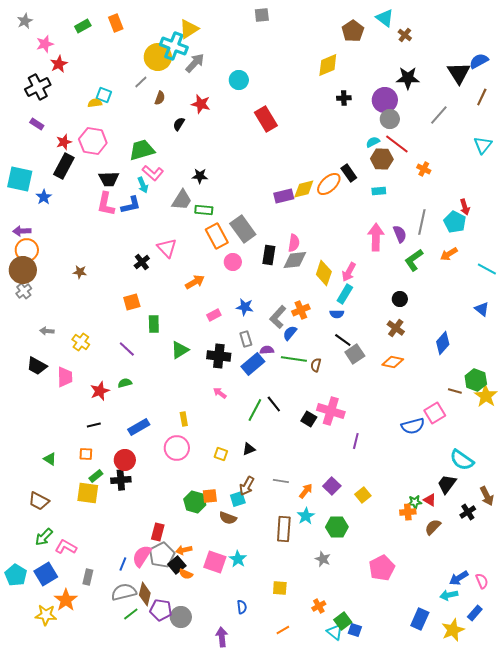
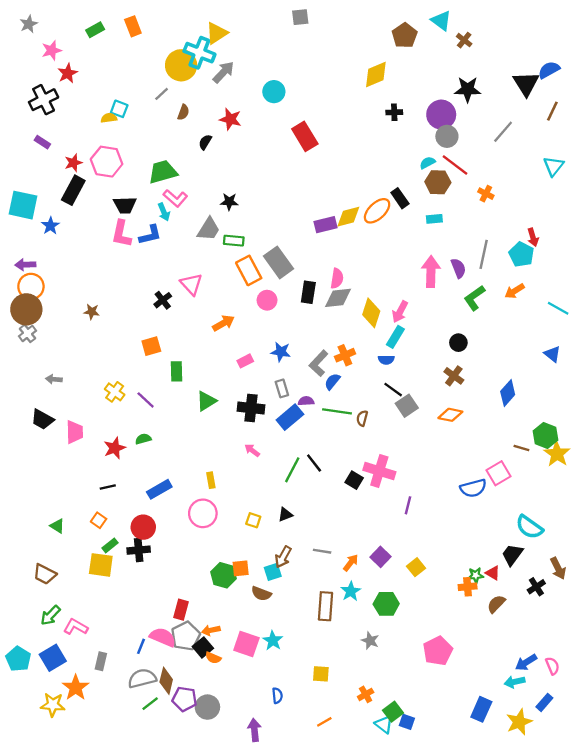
yellow cross: (81, 342) -> (115, 392), moved
orange square: (86, 454) -> (99, 520), turned 32
pink semicircle: (142, 556) -> (163, 637), turned 80

